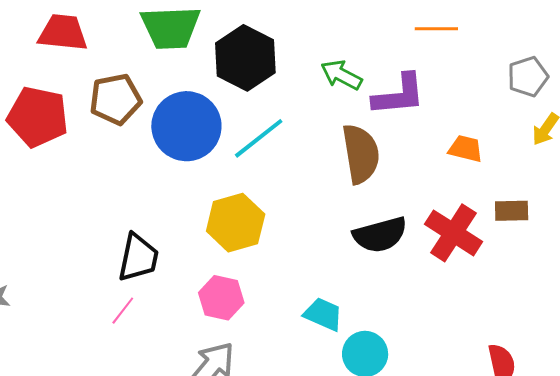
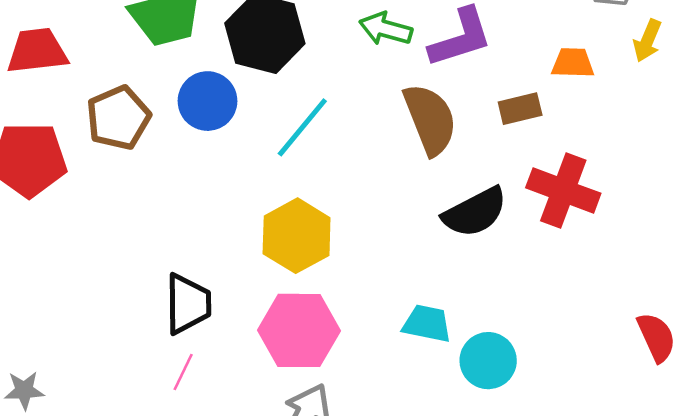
blue circle: (186, 126) -> (207, 101), moved, size x0.7
orange trapezoid: (466, 149) -> (573, 63), moved
brown rectangle: (512, 211) -> (520, 109), moved
pink hexagon: (221, 298) -> (299, 330), size x1.4

